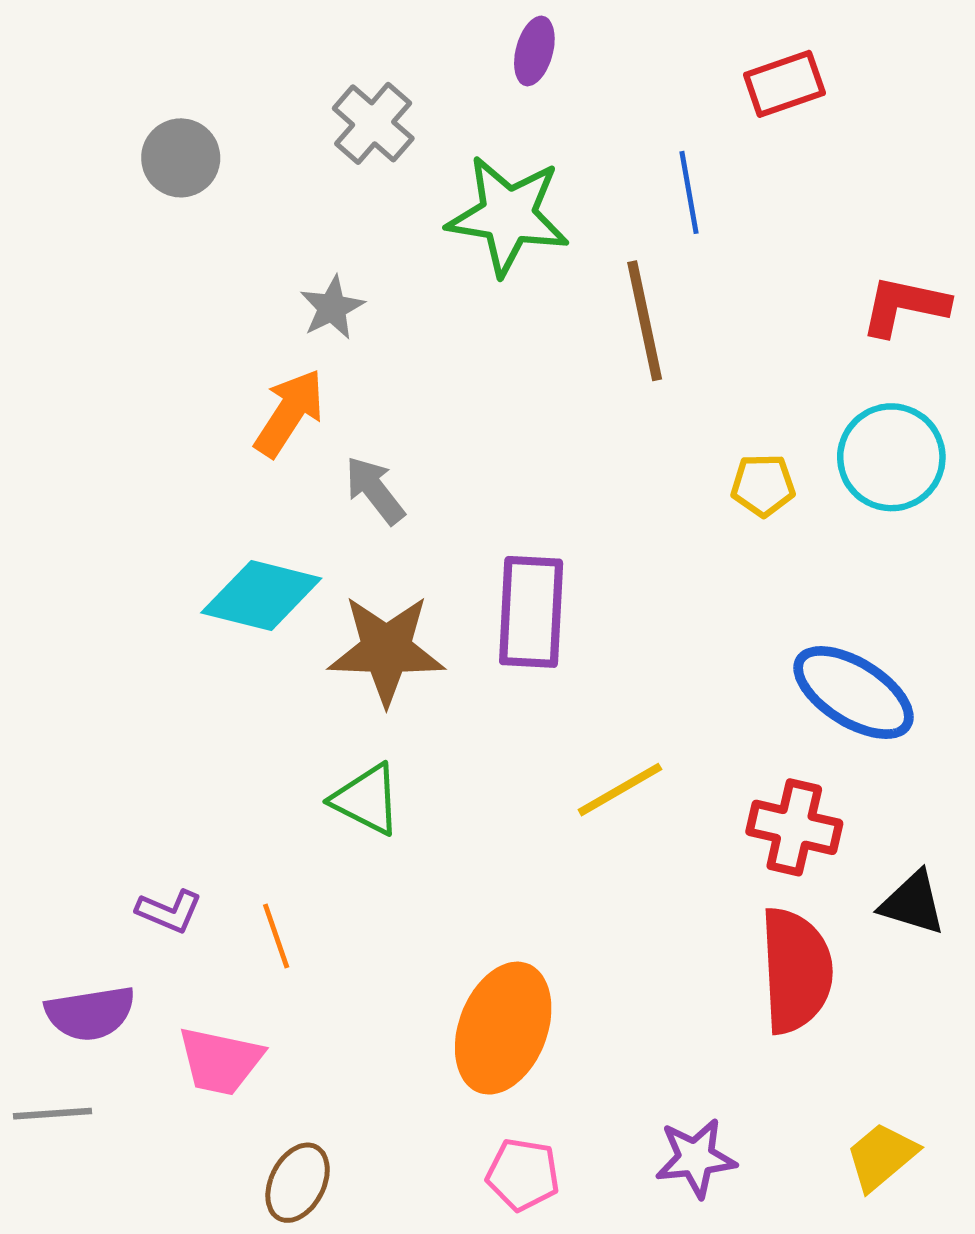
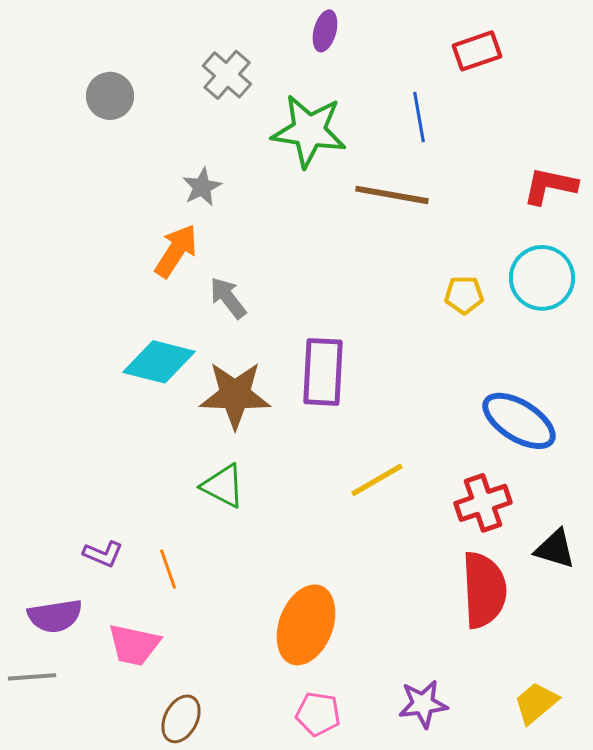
brown line: (645, 321) -> (392, 195), turned -68
red cross: (794, 827) -> (483, 503), turned -32

